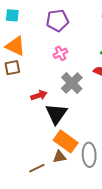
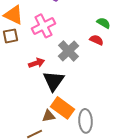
pink cross: (60, 53) -> (44, 26), moved, size x1.6
brown triangle: (59, 157) -> (49, 116), moved

